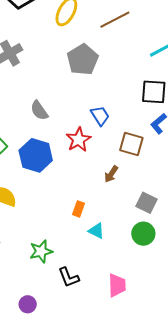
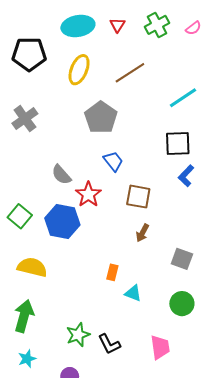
blue trapezoid: (100, 116) -> (113, 161), moved
red star: (79, 140) -> (88, 194), moved
brown square: (131, 144) -> (138, 197), moved
green circle: (143, 234) -> (182, 304), moved
green star: (41, 251) -> (78, 335), moved

